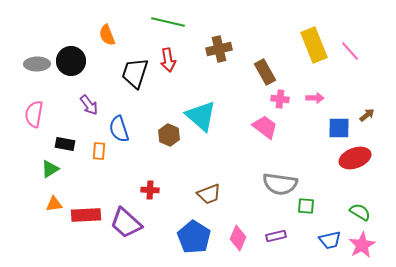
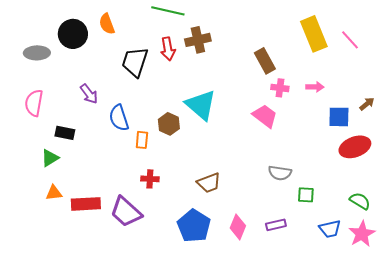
brown cross: (219, 49) -> (198, 40), moved
black circle: (71, 61) -> (73, 34), moved
orange rectangle: (99, 151) -> (142, 140), moved
gray semicircle: (280, 184) -> (280, 173), size x0.7

